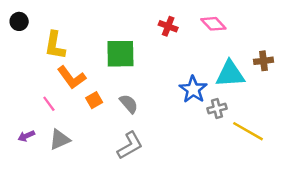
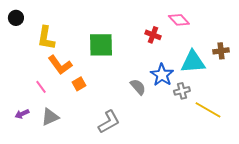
red cross: (168, 26) -> (153, 35), moved
gray semicircle: (129, 104) -> (138, 87), moved

